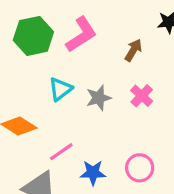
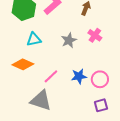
cyan triangle: (60, 89) -> (34, 39), moved, turned 35
blue star: (93, 173) -> (79, 76), moved

